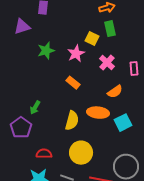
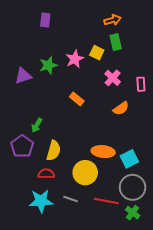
purple triangle: (22, 27) -> (23, 76), moved
pink star: (76, 54) -> (75, 59), moved
orange ellipse: (98, 113) -> (103, 152), moved
yellow semicircle: (72, 121) -> (54, 151), moved
cyan square: (123, 123) -> (129, 159), moved

